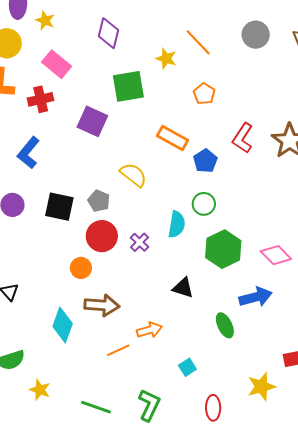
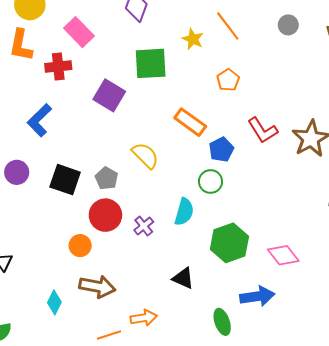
gray circle: (256, 35) -> (288, 25), size x0.7
red L-shape: (243, 138) -> (263, 130), turned -72
green circle: (204, 204) -> (211, 182), moved
cyan diamond: (63, 325) -> (54, 302), size x0.7

